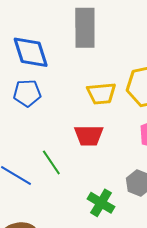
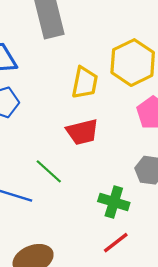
yellow trapezoid: (101, 93) -> (85, 83), turned -60

